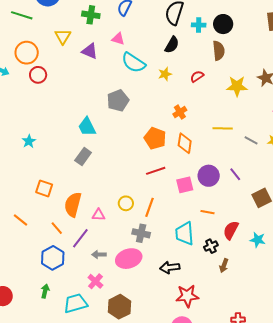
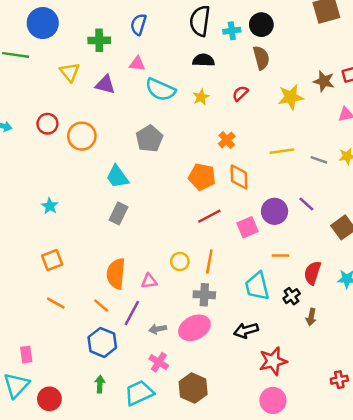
black semicircle: (172, 45) -> (204, 60), turned -108
orange circle: (27, 53) -> (82, 136), moved
orange square: (44, 188) -> (52, 260), moved, turned -30

